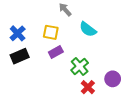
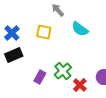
purple rectangle: (56, 52) -> (40, 77), moved, turned -32
green cross: (80, 66) -> (63, 71), moved

